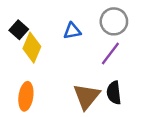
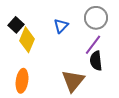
blue triangle: (72, 31) -> (61, 26), turned -35
black semicircle: (114, 93) -> (96, 61), moved

